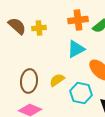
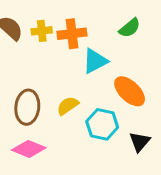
orange cross: (78, 20) -> (72, 34), moved

